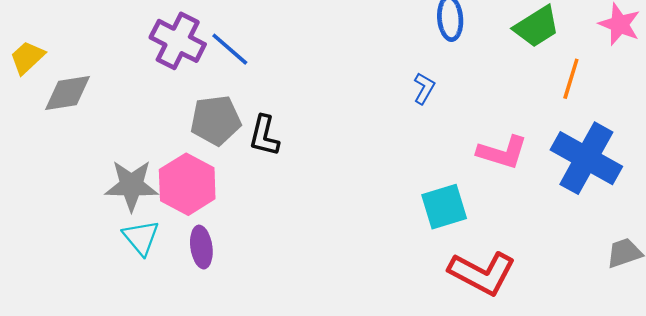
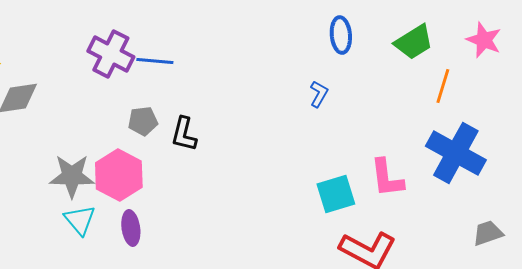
blue line: (230, 49) -> (155, 61), turned -36
gray pentagon: (216, 120) -> (143, 121), size x0.7
pink L-shape: (502, 152) -> (387, 178), moved, turned 66

